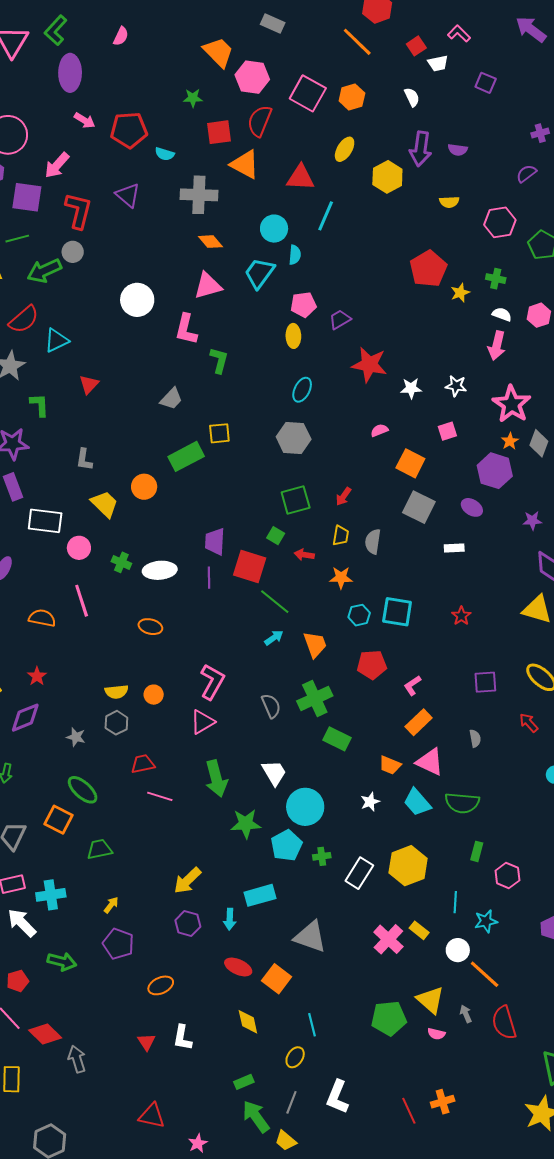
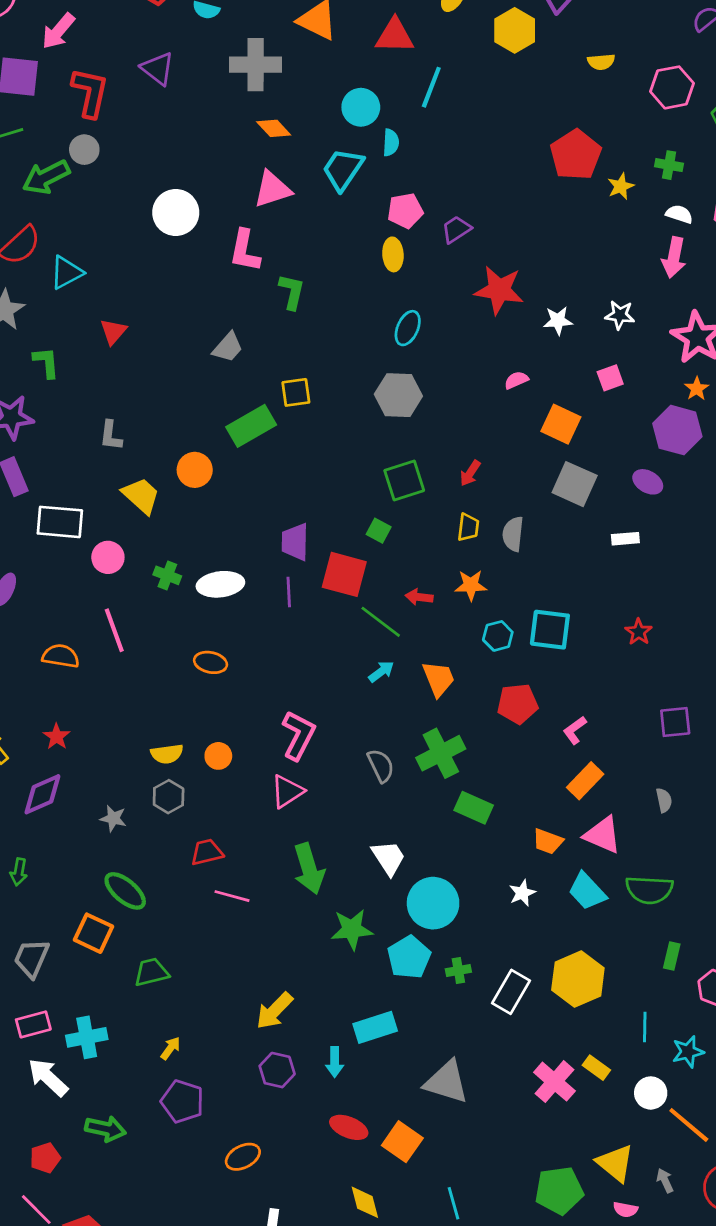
red arrow: (304, 555) -> (419, 597), moved

